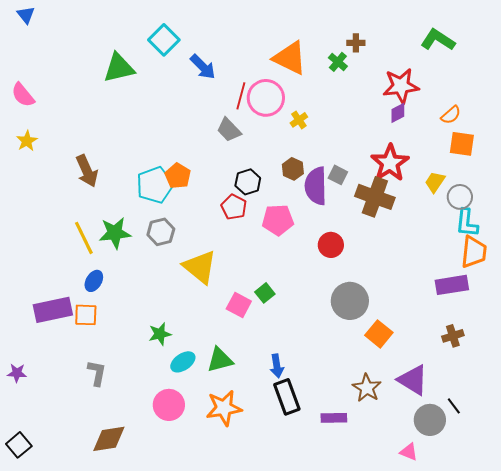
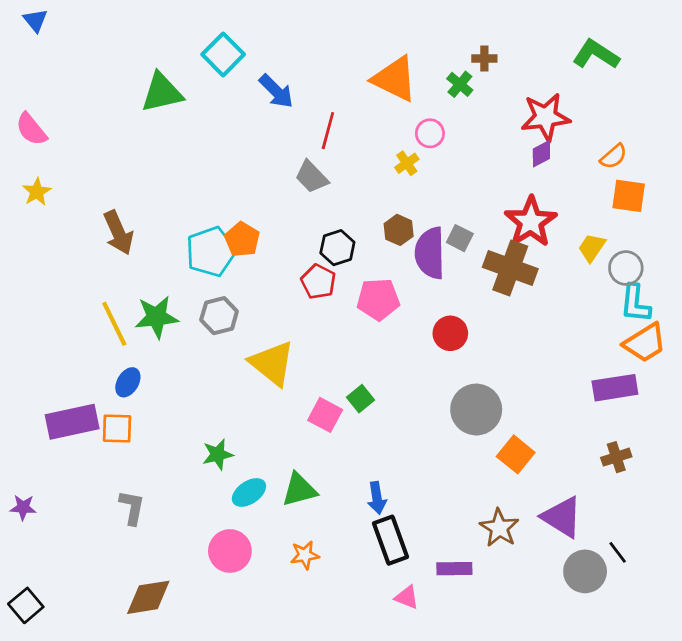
pink circle: (266, 98) -> (430, 133), moved, size x0.6
orange trapezoid: (474, 252) -> (645, 343), turned 52
orange star: (224, 408) -> (305, 555), size x0.6
pink triangle: (409, 452) -> (407, 597), moved

